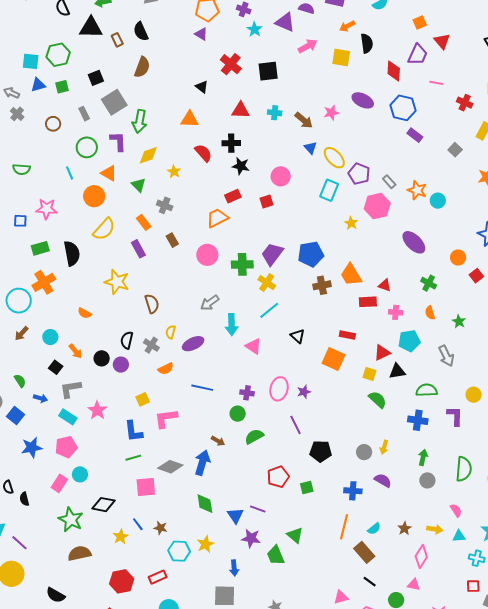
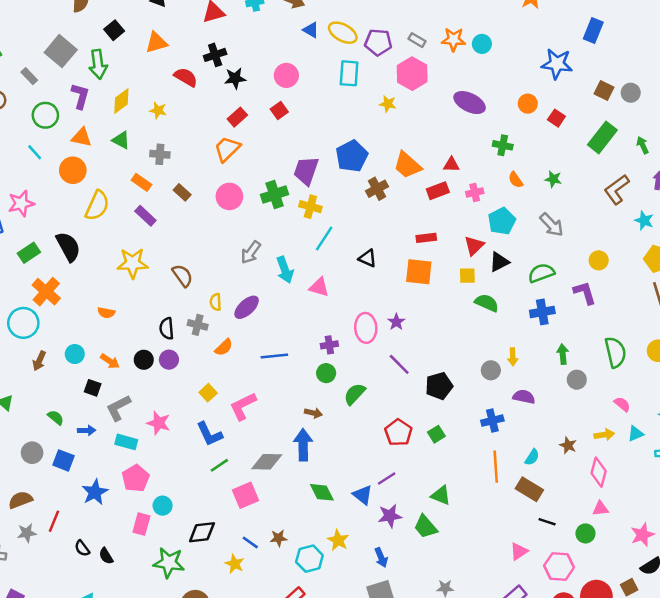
black square: (96, 78) -> (114, 30), moved
purple L-shape: (118, 141) -> (80, 96), turned 35
purple line: (258, 509) -> (387, 479), turned -35

